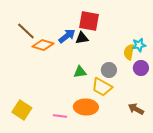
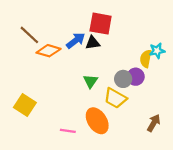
purple circle: (141, 68) -> (136, 77), moved
green triangle: (80, 72) -> (90, 81), turned -48
orange ellipse: (86, 107) -> (97, 121), turned 55
brown arrow: (136, 109) -> (154, 123), turned 91
yellow square: (22, 110) -> (25, 105), moved

